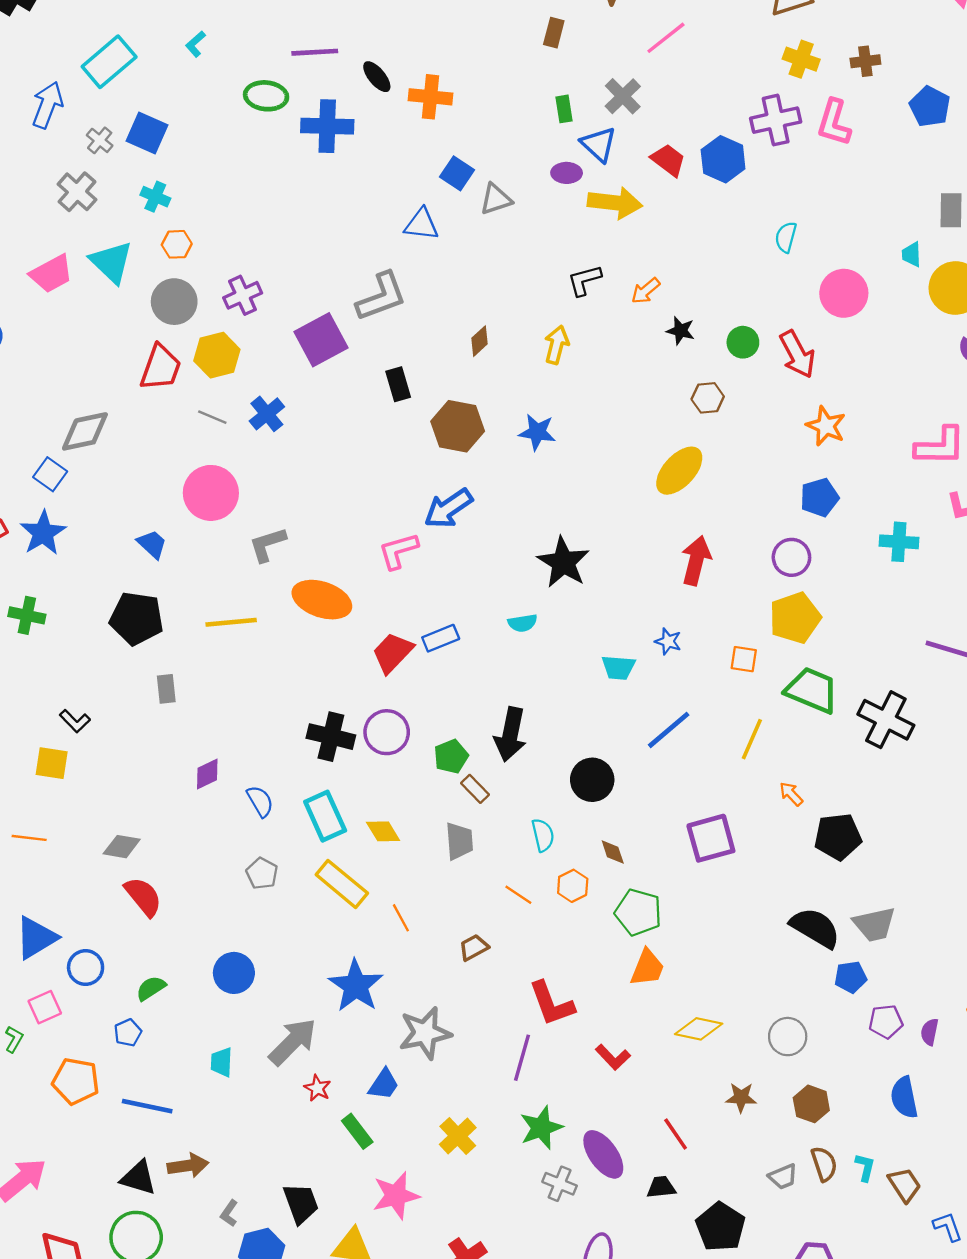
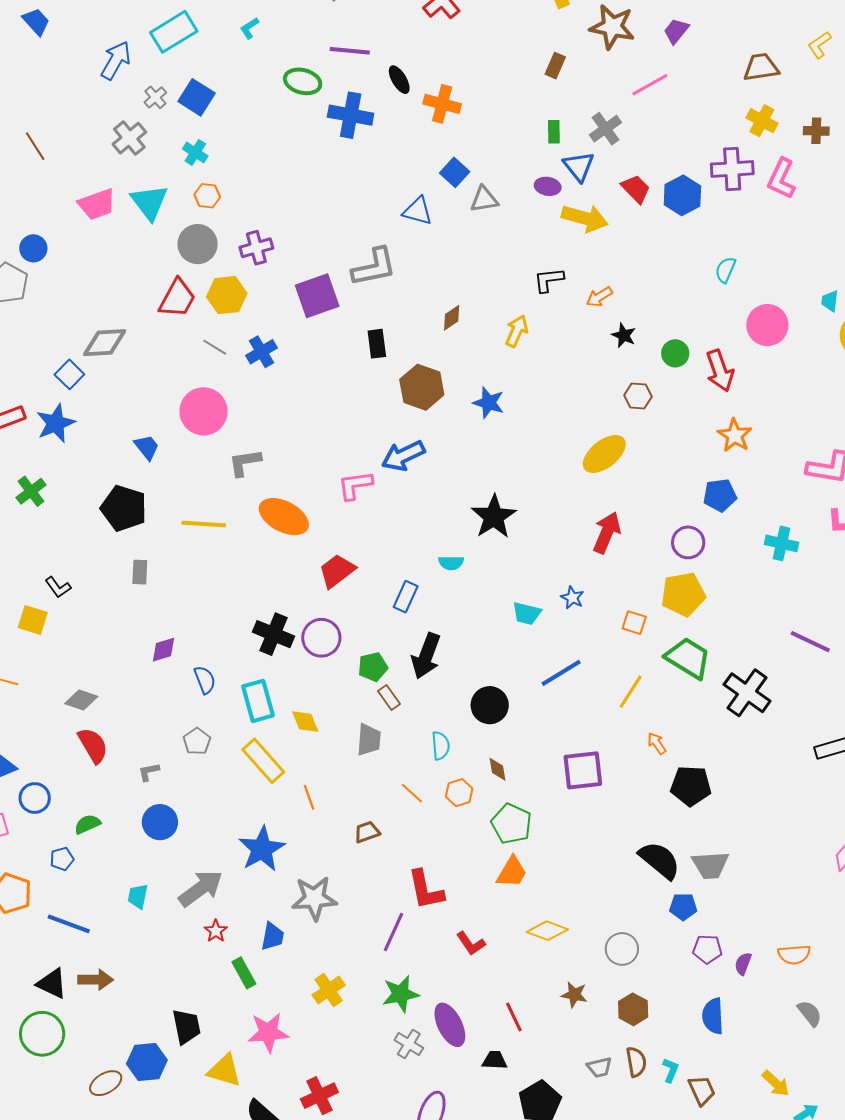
green cross: (27, 615) -> (31, 491), turned 32
blue rectangle: (441, 638) -> (406, 597), moved, turned -52
blue trapezoid: (384, 1084) -> (272, 936), turned -32
gray L-shape: (229, 1213) -> (149, 772), moved, turned 35

